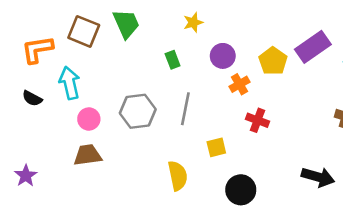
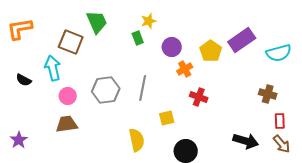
brown square: (84, 31) -> (71, 42), moved
orange L-shape: (37, 49) -> (20, 29), moved
green rectangle: (173, 60) -> (138, 38), moved

